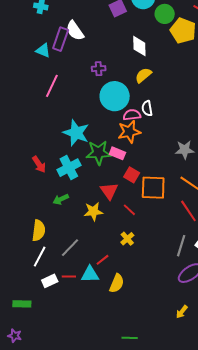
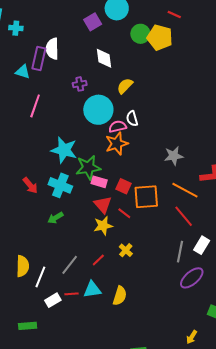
green circle: (165, 14) -> (140, 34), moved
white semicircle: (75, 31) -> (52, 49), turned 40
white diamond: (139, 46) -> (104, 58), moved
pink rectangle: (117, 153) -> (99, 182), moved
cyan cross: (69, 168) -> (60, 185), turned -35
red line: (129, 210) -> (124, 213), moved
yellow star: (93, 211) -> (103, 226), moved
yellow semicircle: (39, 230) -> (23, 266), moved
red line: (103, 260) -> (98, 260), moved
yellow arrow: (182, 312) -> (192, 337), moved

